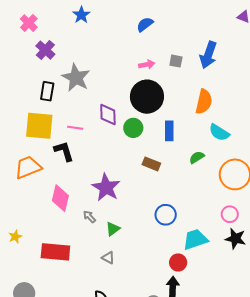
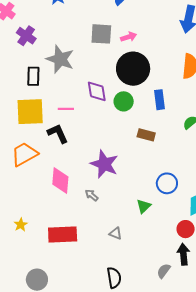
gray square: (176, 61) -> (101, 34), moved, size x1.6
green triangle: (113, 229) -> (144, 206), moved

